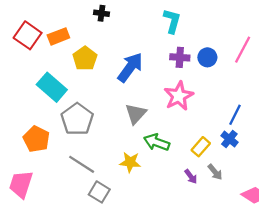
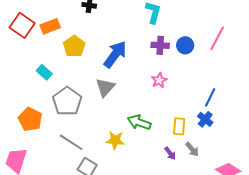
cyan rectangle: (52, 87) -> (44, 72), size x0.6
pink star: (179, 96) -> (159, 80), size x0.6
gray triangle: (136, 114) -> (105, 87), moved
yellow rectangle: (201, 147) -> (179, 126), turned -36

